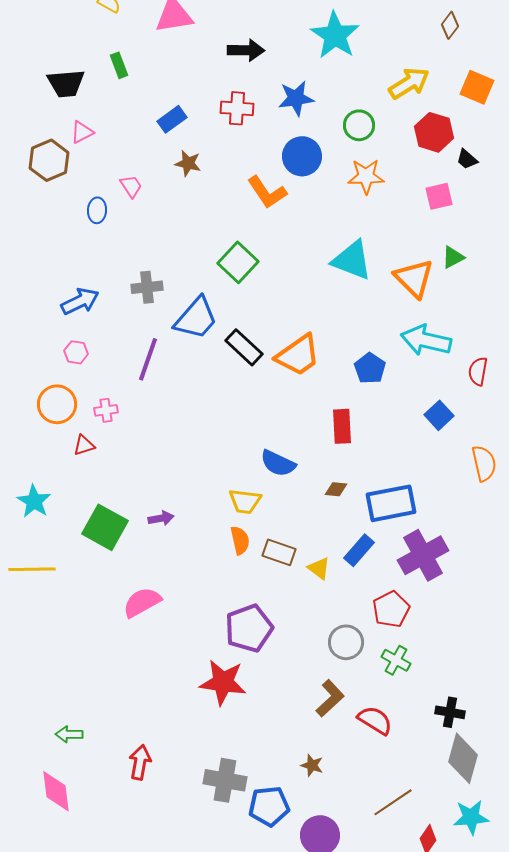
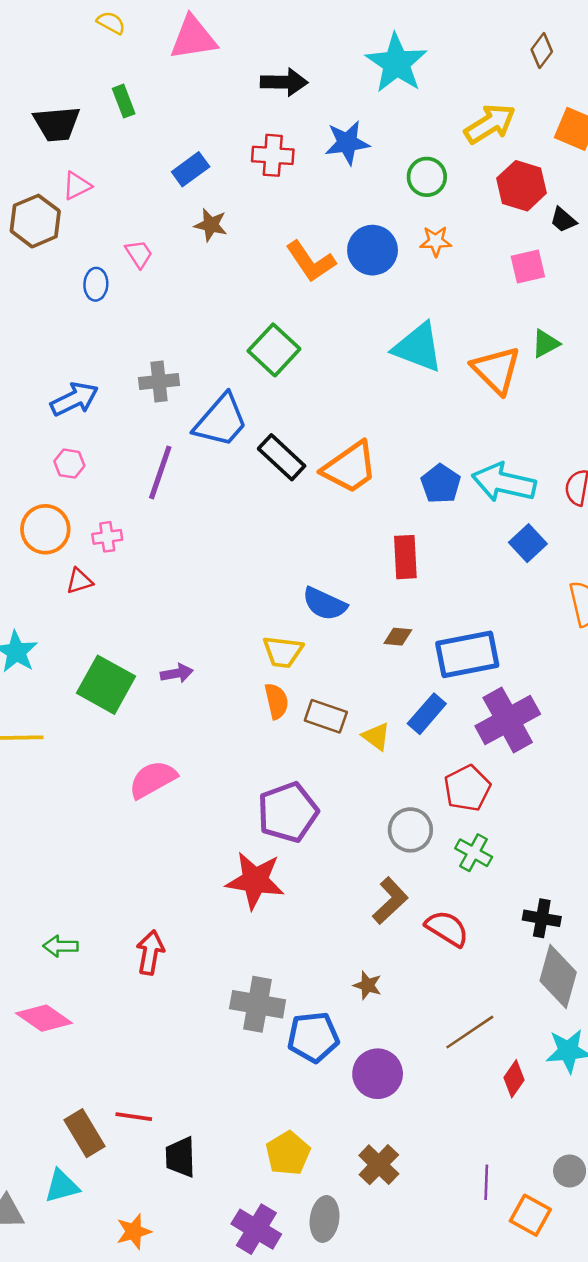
blue circle: (302, 156) -> (373, 250), moved
orange star: (366, 176) -> (436, 241), size x0.7
cyan arrow: (426, 340) -> (504, 483), moved
red arrow: (140, 762) -> (150, 952), moved
pink diamond: (56, 791) -> (44, 1018), turned -48

